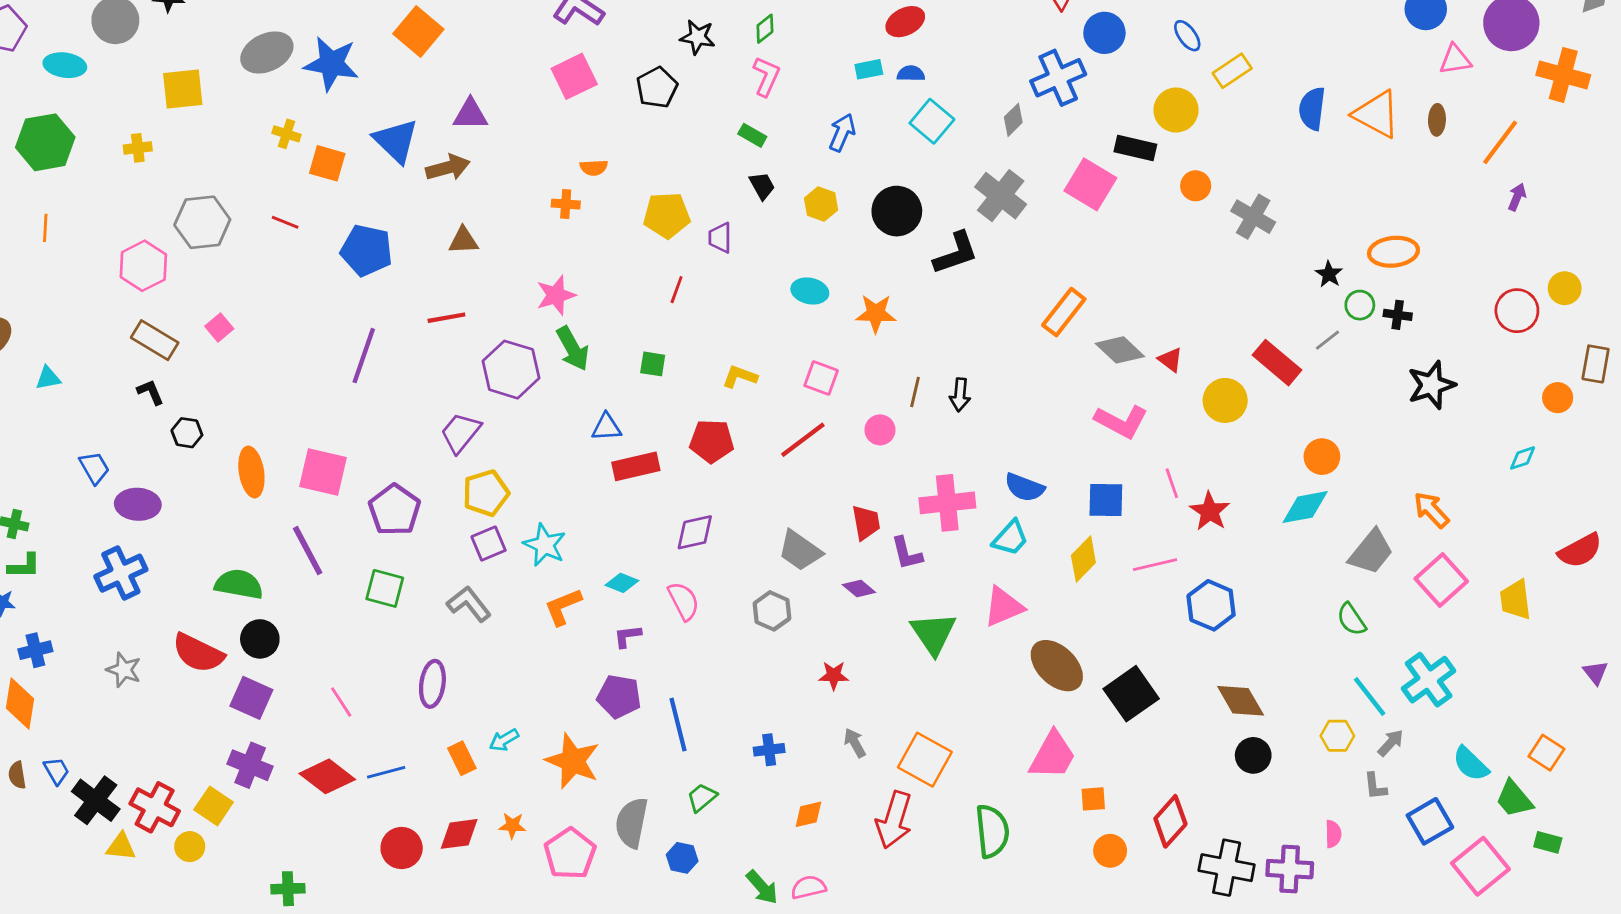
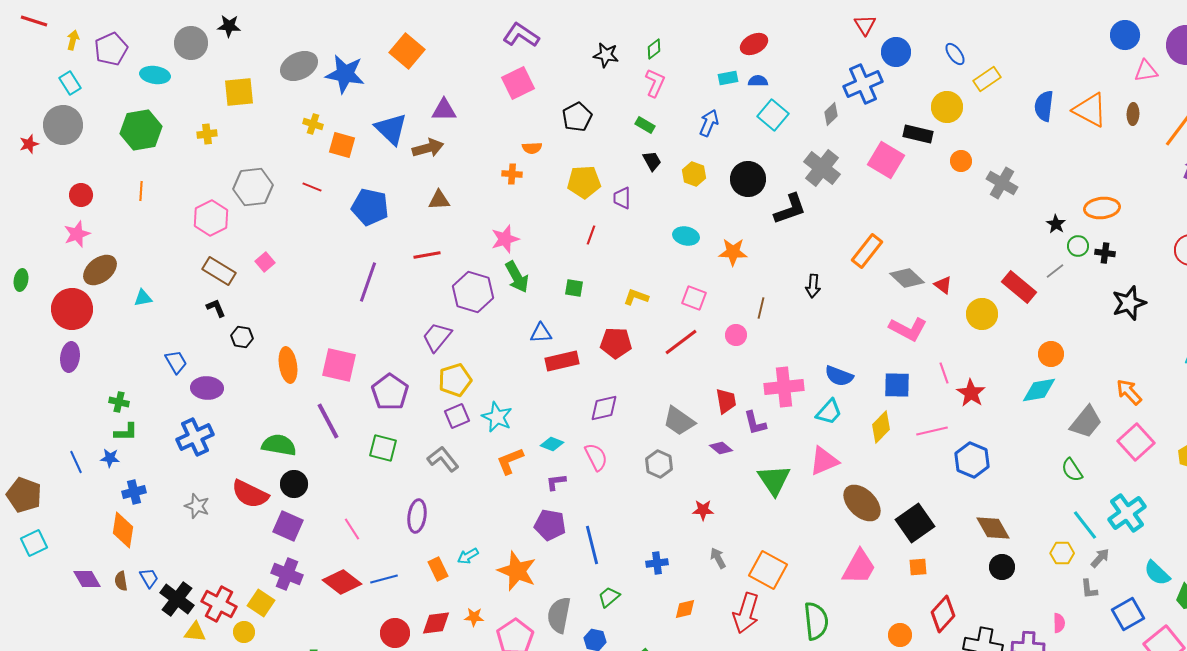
black pentagon: (657, 88) -> (577, 117), moved
black arrow: (960, 395) -> (813, 286), moved
orange square: (1093, 799) -> (918, 567), moved

